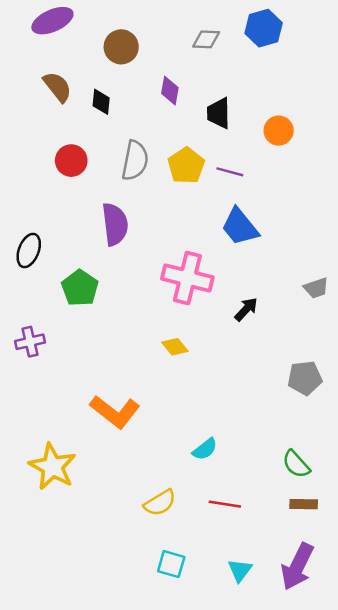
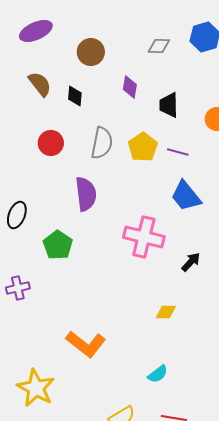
yellow diamond: (175, 347) -> (166, 312), moved, turned -50

